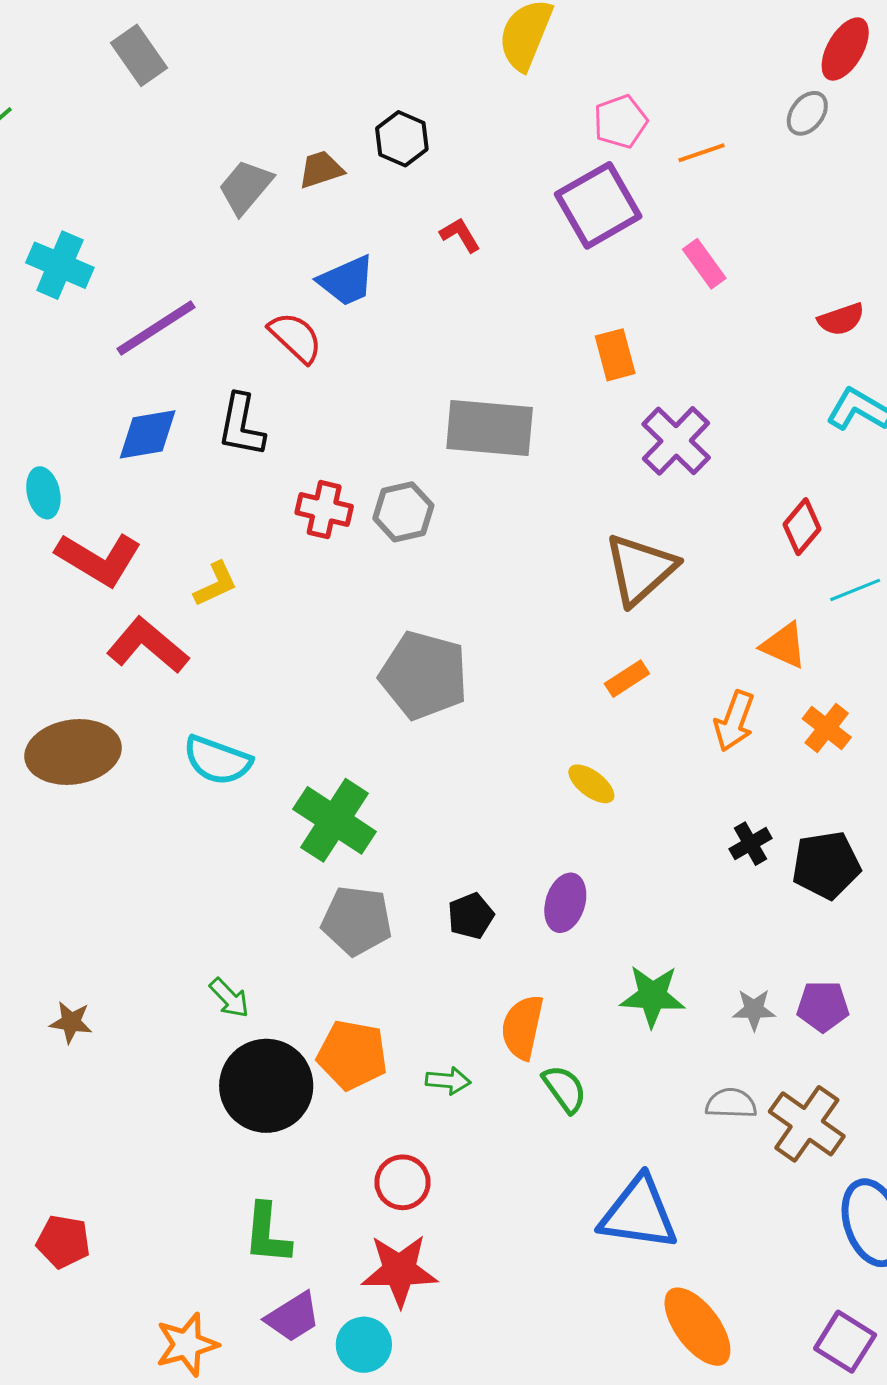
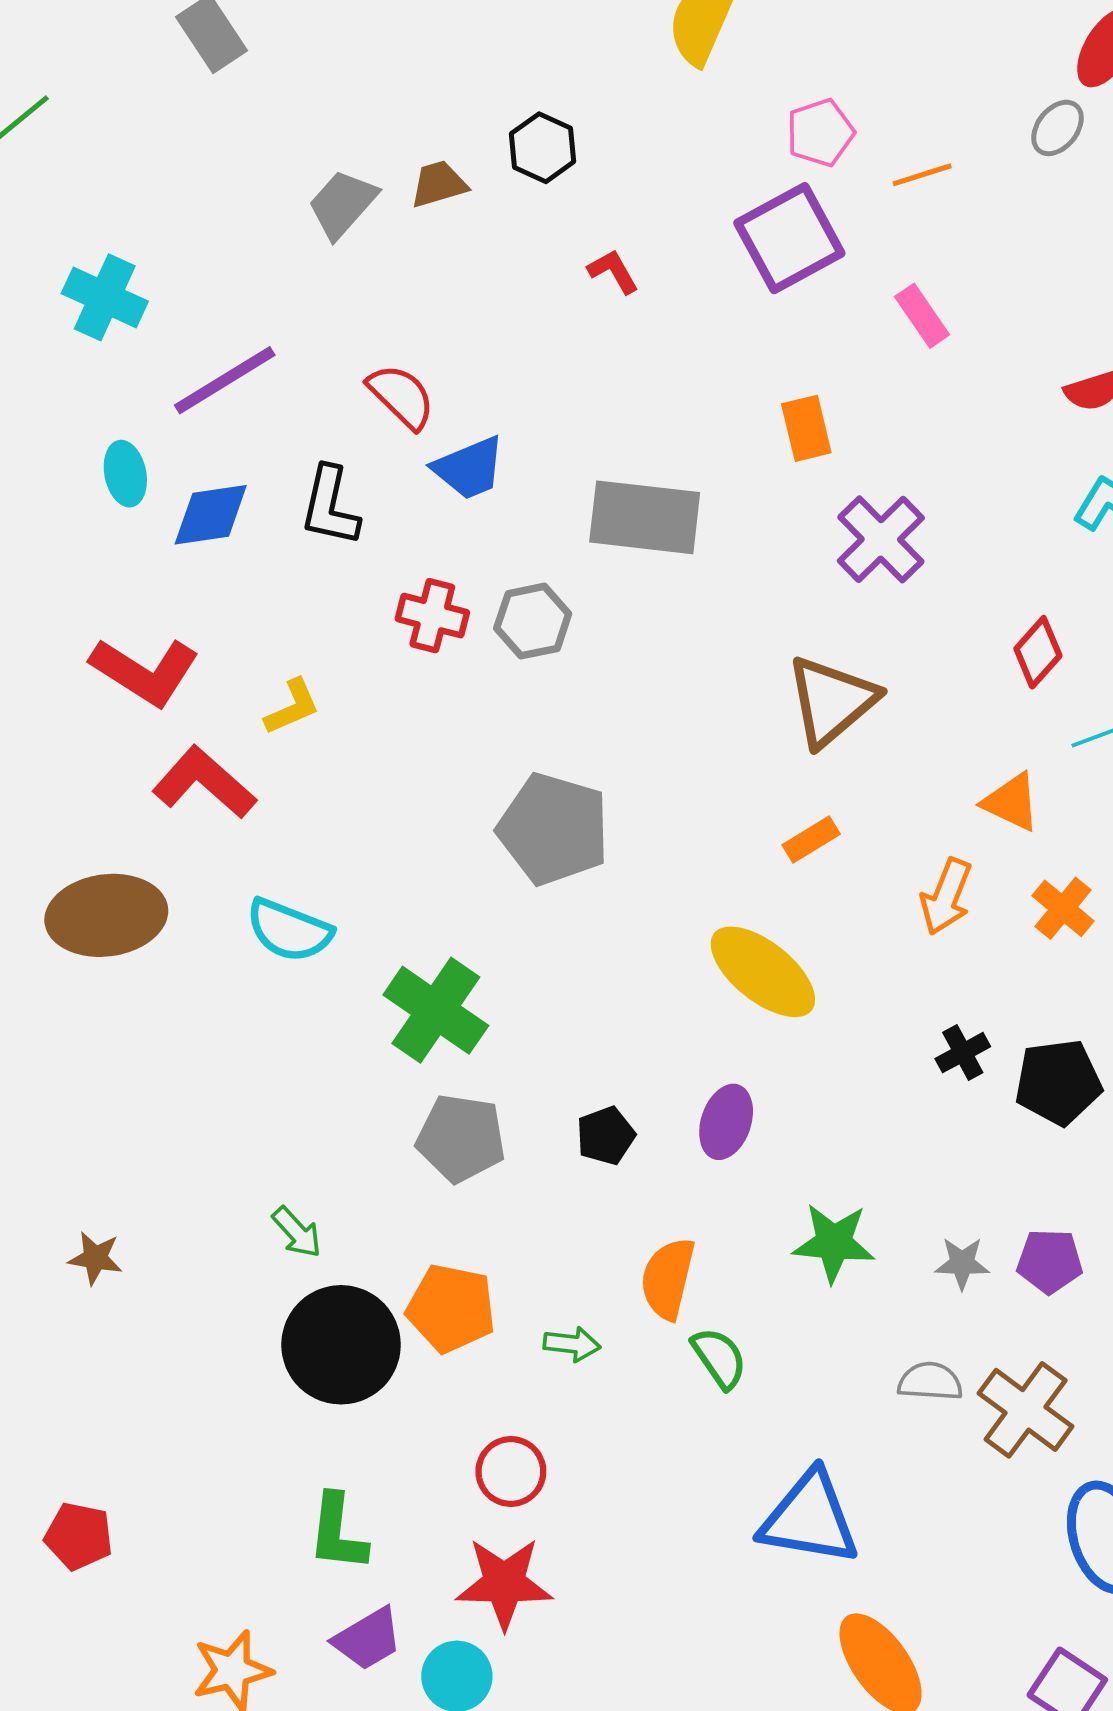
blue trapezoid: (347, 281) -> (469, 468), moved
cyan ellipse: (43, 493) -> (125, 474), moved
yellow ellipse: (591, 784) -> (763, 972), size x1.8

